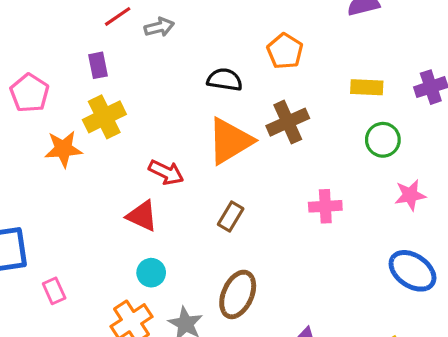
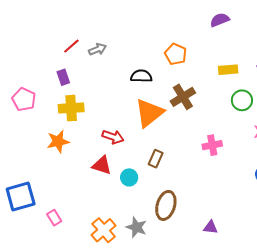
yellow cross: (104, 117) -> (71, 108), turned 30
orange star: (63, 149) -> (58, 141), moved
cyan circle: (151, 273) -> (129, 177), moved

